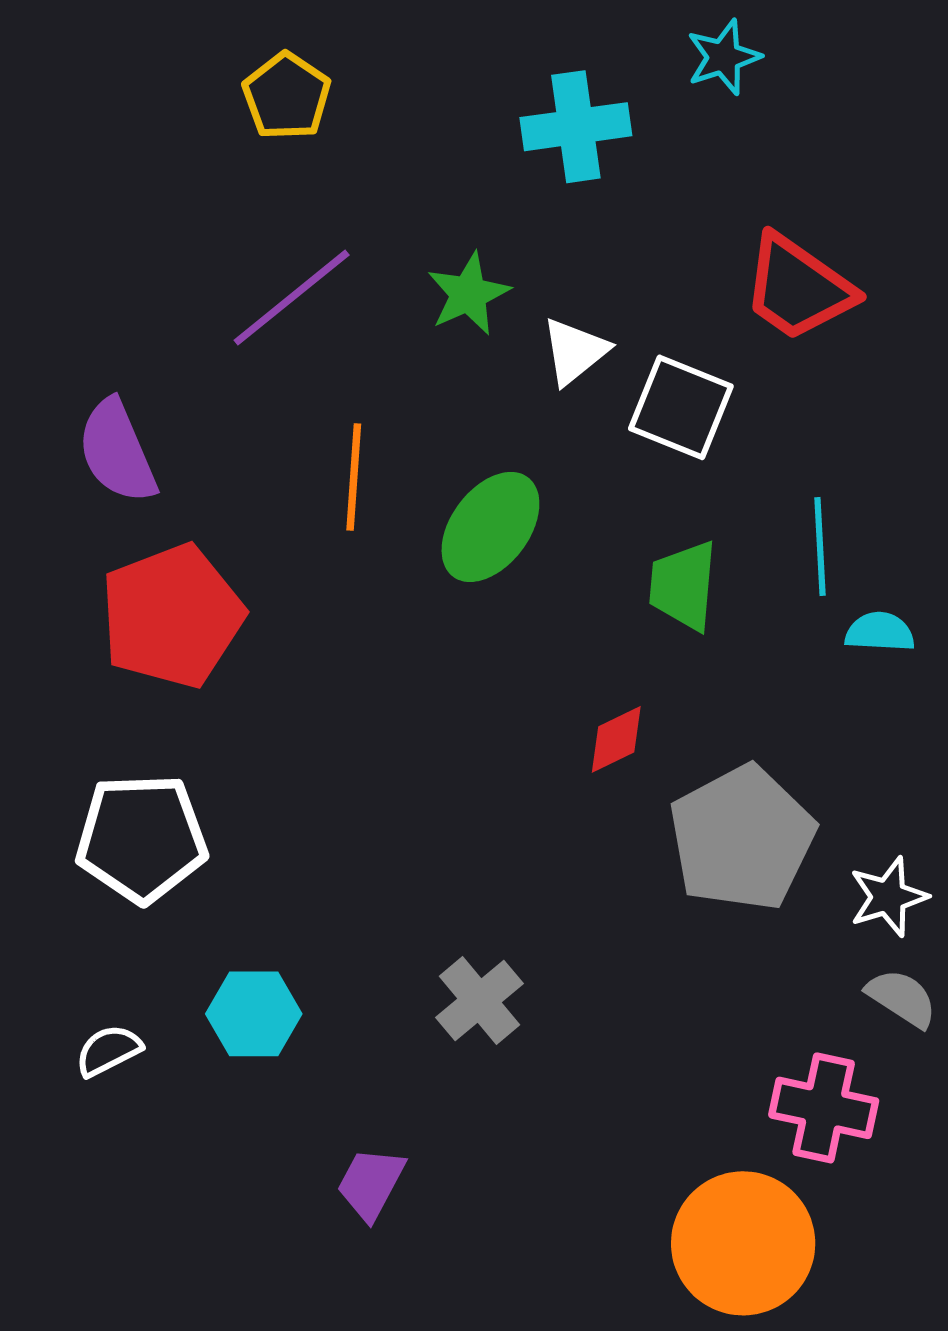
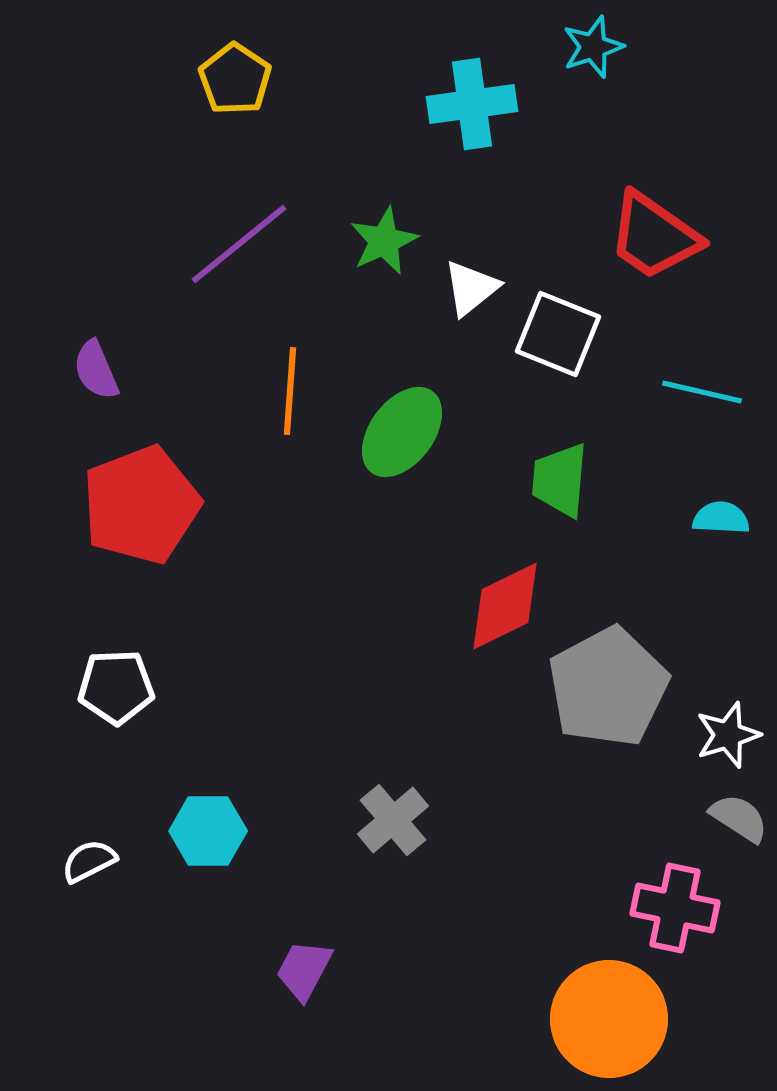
purple semicircle: (117, 451) -> (96, 370), size x0.7
cyan line: (820, 547) -> (702, 392), moved, turned -74
red diamond: (616, 739) -> (505, 606), size x1.6
white pentagon: (141, 838) -> (116, 687), size x0.7

